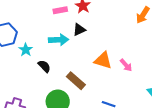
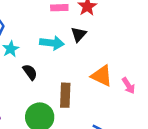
black triangle: (79, 30) -> (79, 34), turned -32
brown rectangle: (76, 81) -> (65, 95), turned 42

